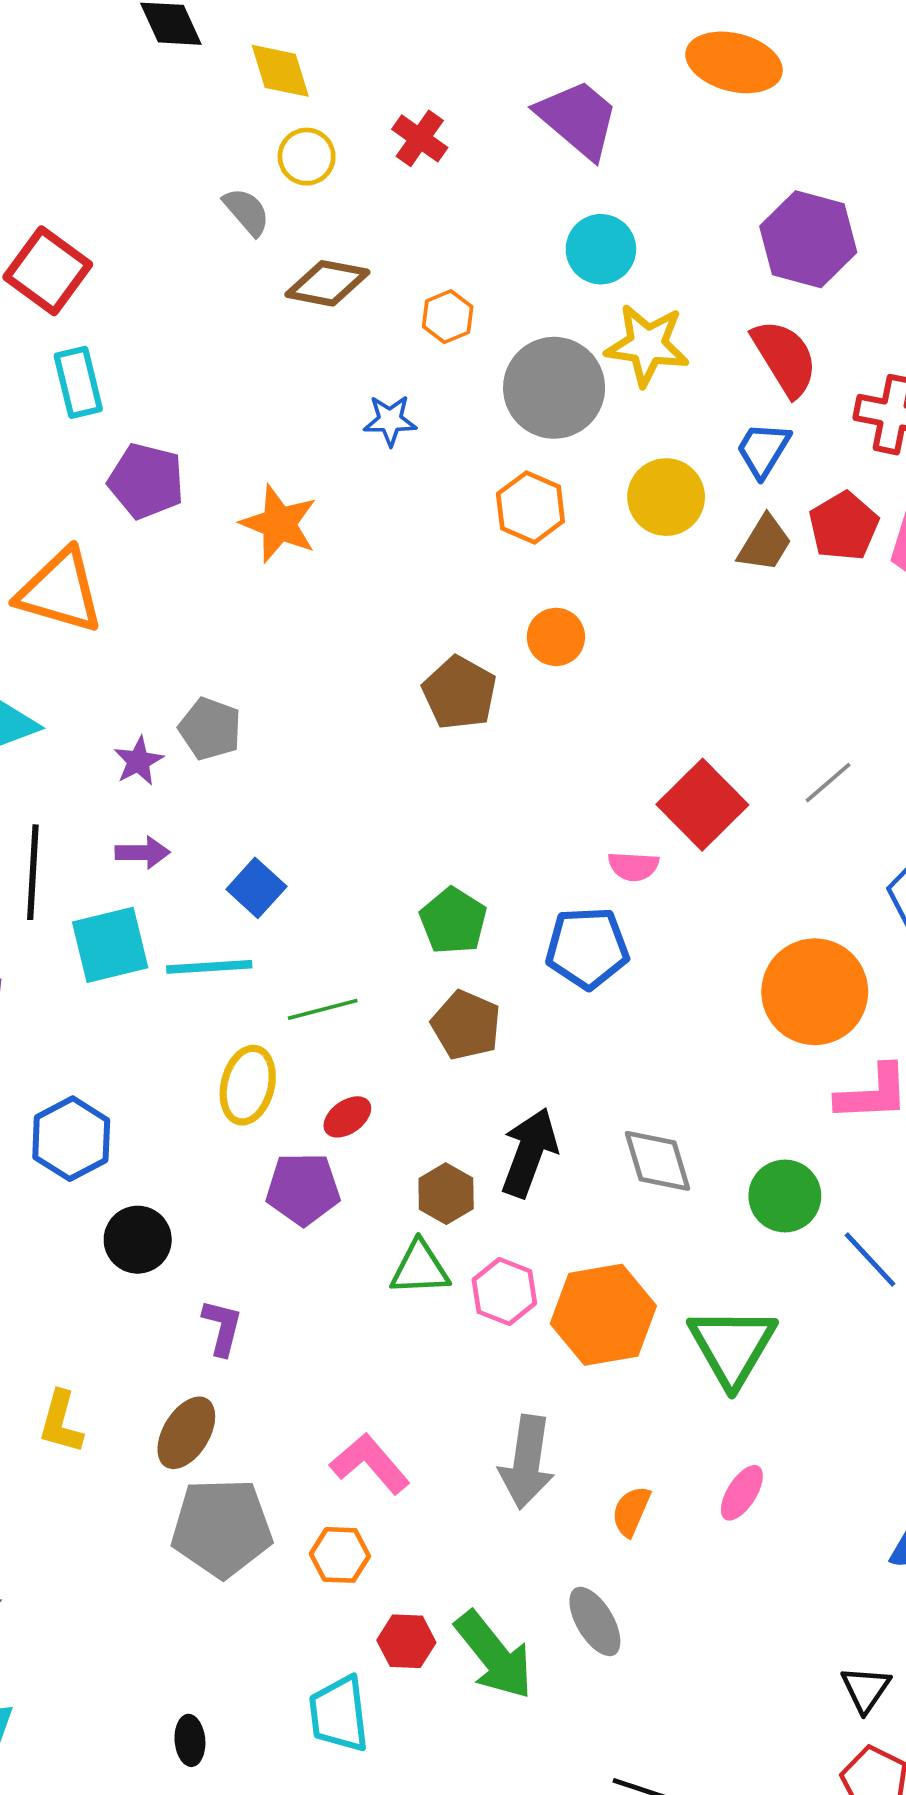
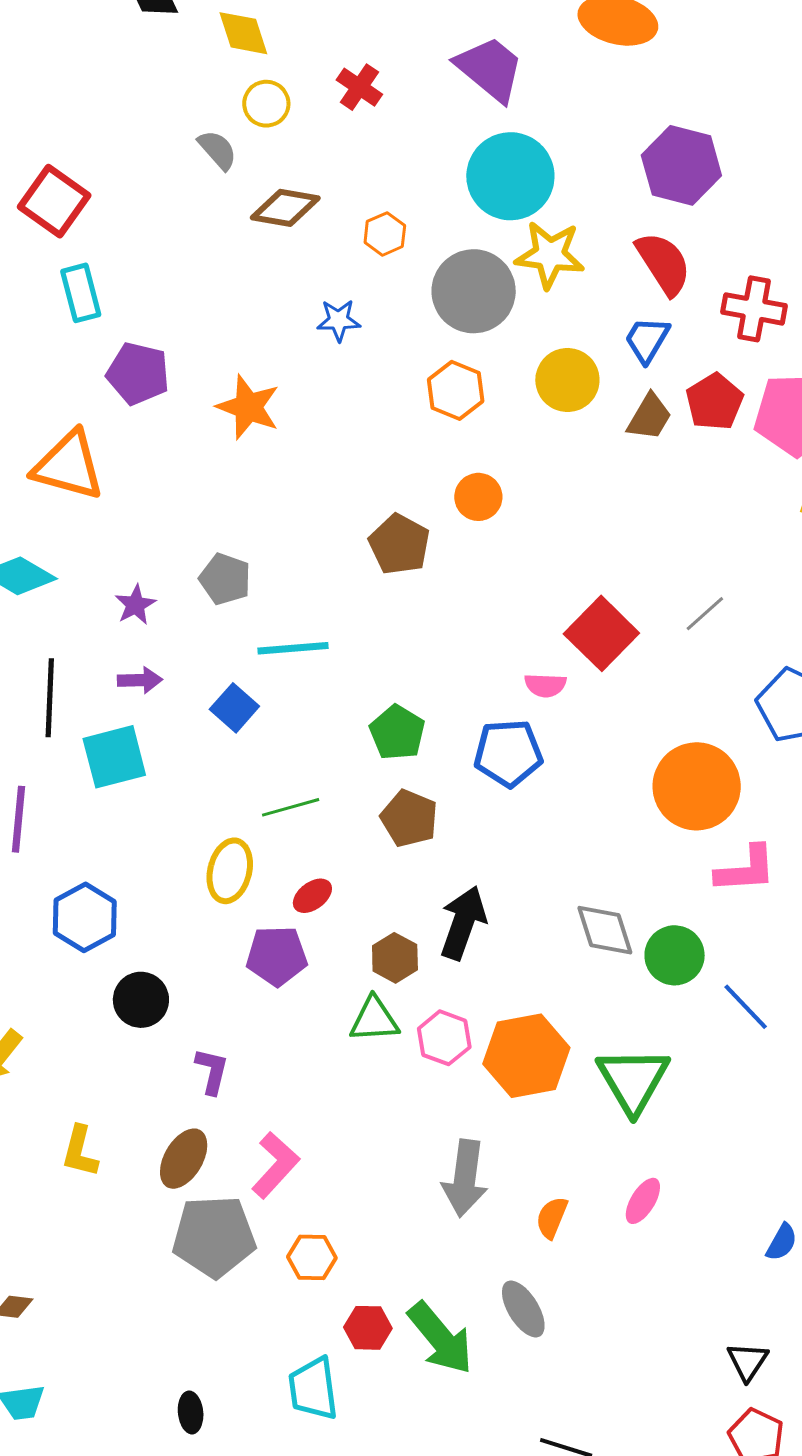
cyan circle: (601, 249) -> (510, 176), size x1.5
gray pentagon: (210, 729) -> (225, 579), moved
cyan line: (209, 967) -> (293, 648), moved
gray diamond: (657, 1161) -> (605, 930), moved
pink L-shape: (370, 1464) -> (275, 1165), moved, turned 84

